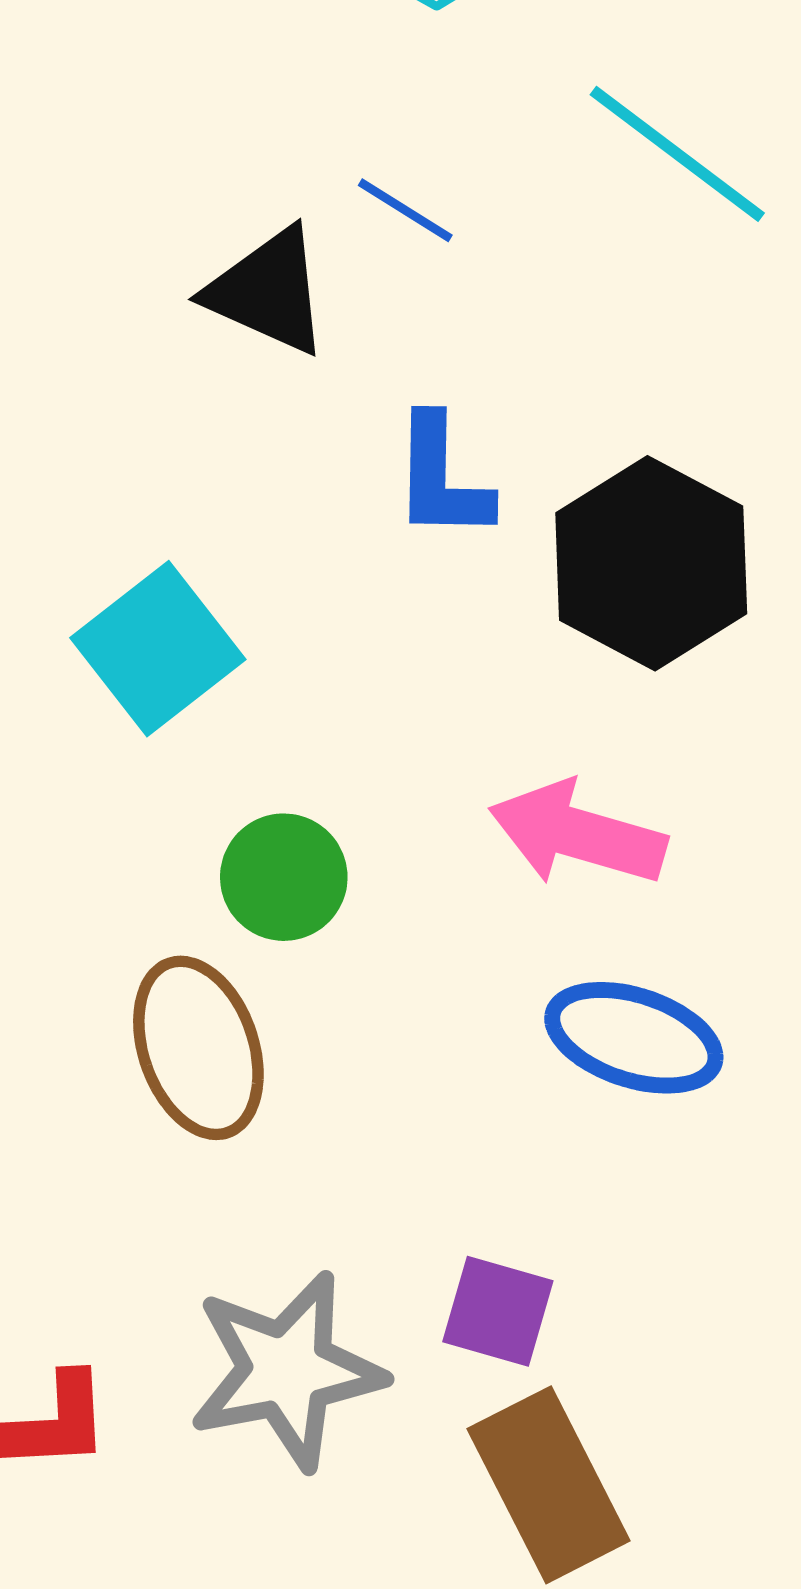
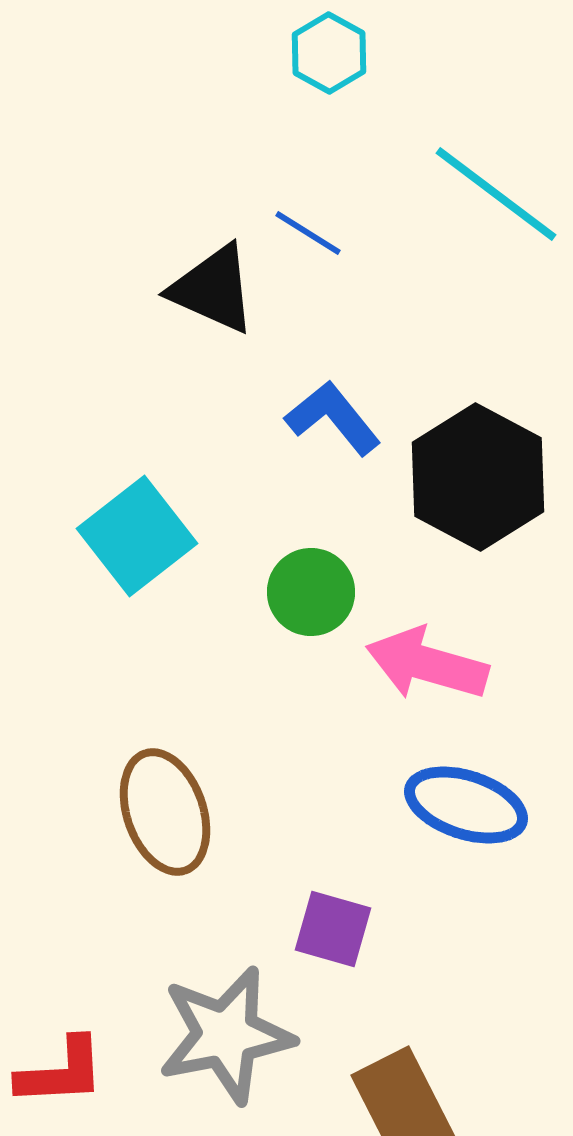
blue L-shape: (441, 478) -> (333, 418), turned 140
green circle: (284, 877) -> (311, 592), moved
purple square: (498, 1311) -> (333, 929), moved

